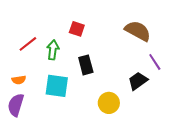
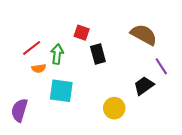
black rectangle: (86, 65) -> (98, 54), moved
orange semicircle: (19, 80) -> (39, 68), moved

